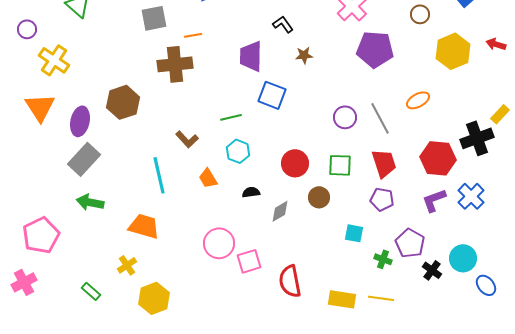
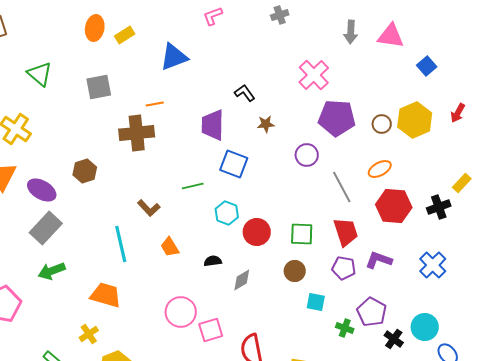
brown circle: (420, 14) -> (382, 124), moved
gray square: (154, 18) -> (99, 87), moved
red arrow: (496, 44) -> (458, 113), turned -78
brown hexagon: (123, 102) -> (85, 171), size x0.7
purple circle: (345, 117) -> (307, 155), moved
purple ellipse: (80, 121) -> (42, 190), turned -72
black cross: (477, 138) -> (439, 207), size x0.7
cyan hexagon: (238, 151) -> (227, 213), moved
red hexagon: (438, 158) -> (394, 206), moved
brown circle: (319, 197) -> (295, 271), moved
purple L-shape: (434, 200) -> (379, 260), moved, turned 40
green arrow: (90, 202) -> (52, 271), turned -32

